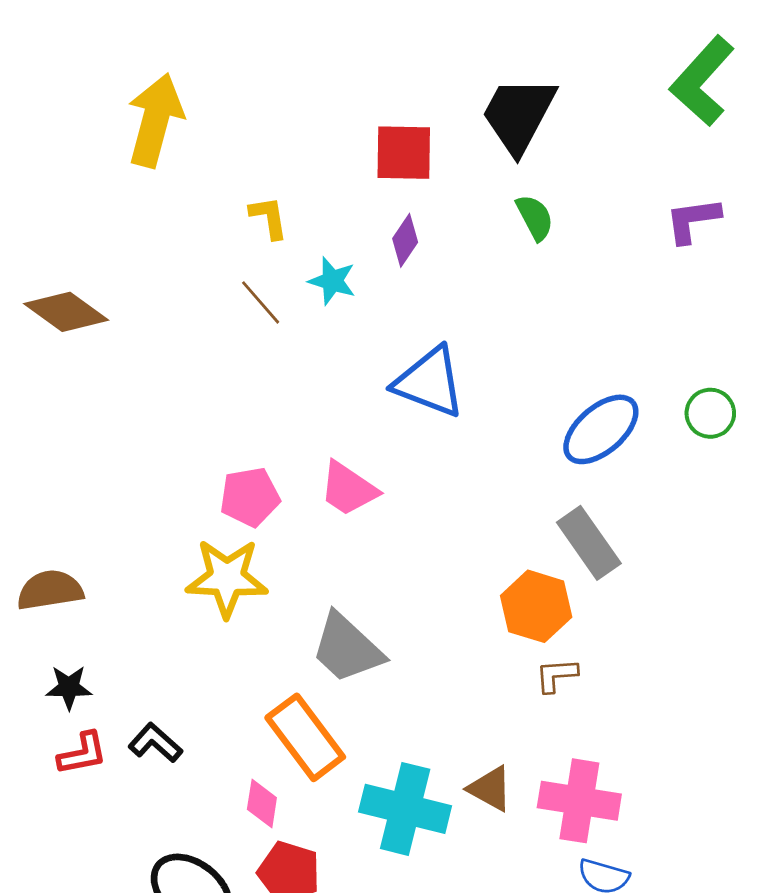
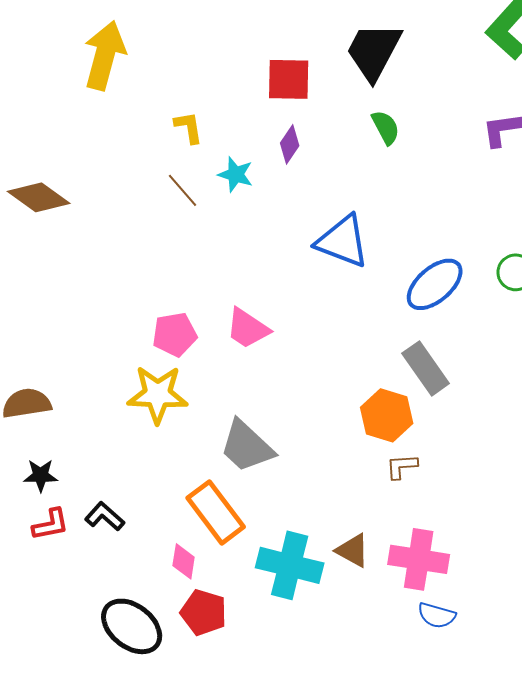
blue triangle: (429, 382) -> (343, 241), moved

